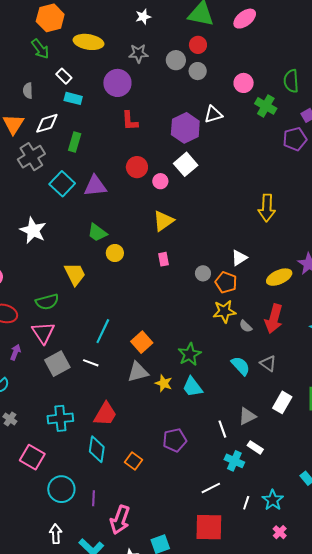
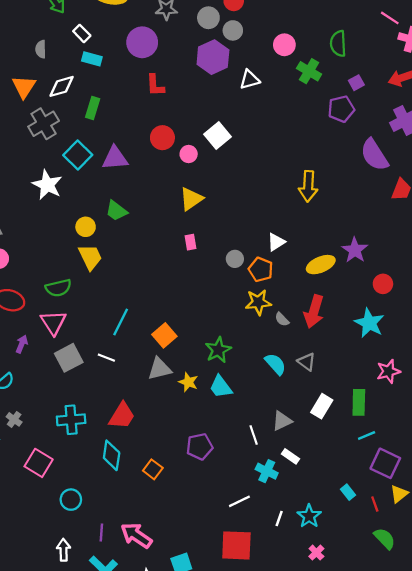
purple hexagon: (185, 128) -> (213, 57), moved
white star: (33, 230) -> (47, 185), moved
yellow circle: (115, 253) -> (86, 227), moved
cyan circle: (61, 489) -> (71, 500), size x0.7
purple line: (94, 498) -> (101, 533), moved
pink arrow: (120, 520) -> (136, 535), turned 104

